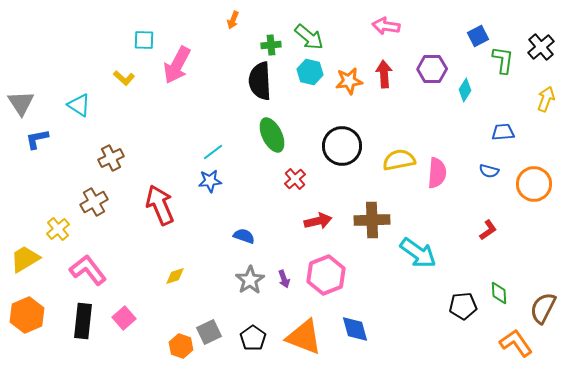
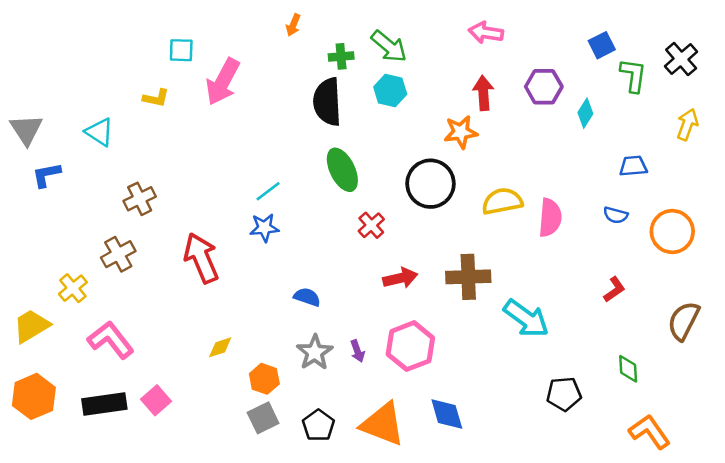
yellow L-shape: (124, 78) -> (156, 98), turned -30
orange star: (349, 81) -> (461, 132), moved
black pentagon: (463, 306) -> (564, 394), moved
brown semicircle: (543, 308) -> (684, 321), moved
black rectangle: (83, 321) -> (104, 404), turned 76
orange hexagon: (181, 346) -> (264, 379), moved

